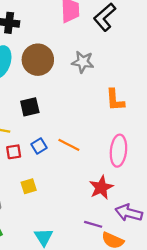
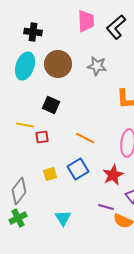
black square: (30, 107) -> (51, 105), turned 36
blue square: (39, 146) -> (78, 169), moved, size x1.5
red square: (14, 152) -> (42, 137), moved

